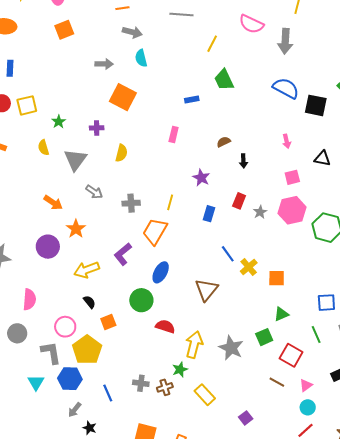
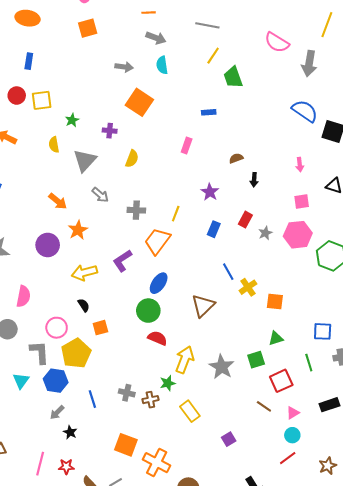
yellow line: (212, 44) -> (213, 56), moved
green trapezoid: (224, 80) -> (233, 77), moved
green circle: (141, 300) -> (148, 311), moved
red square: (291, 355) -> (281, 381), turned 30

